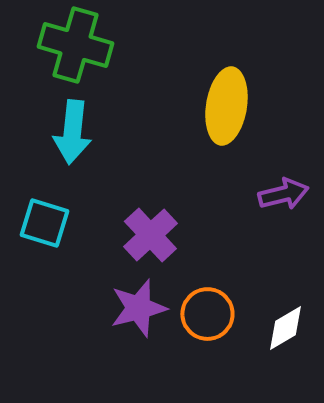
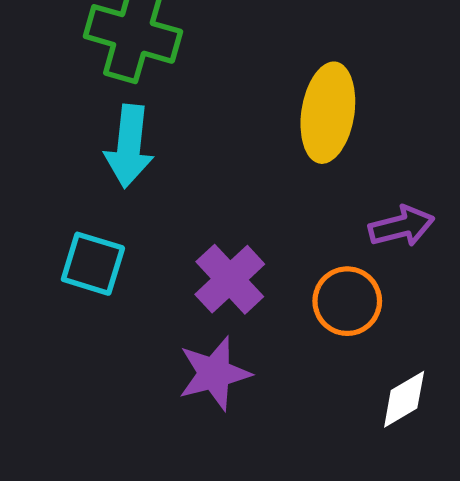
orange circle: (207, 314) -> (347, 301), moved

